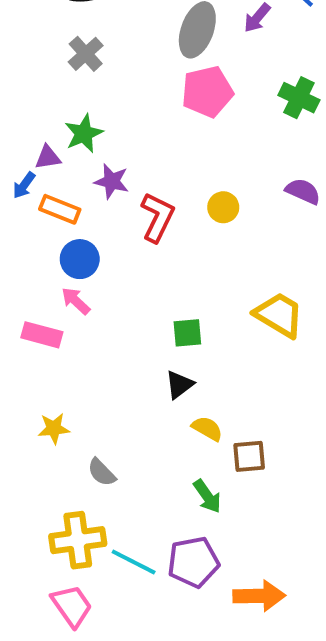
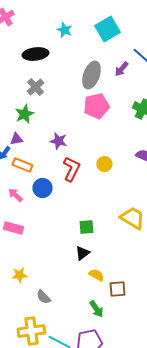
green star: (84, 134) -> (24, 114), moved
purple star: (112, 181) -> (58, 141), moved
blue circle: (80, 259) -> (42, 188), moved
pink arrow: (76, 301) -> (15, 195), moved

